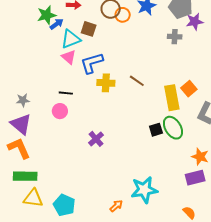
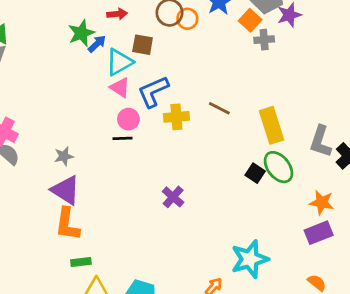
orange square: (189, 89) -> (250, 20), moved
pink circle: (60, 111) -> (128, 119), moved
black square: (156, 130) -> (255, 173), turned -32
orange L-shape: (19, 148) -> (67, 224), turned -140
green rectangle: (25, 176) -> (81, 262), size x0.6

